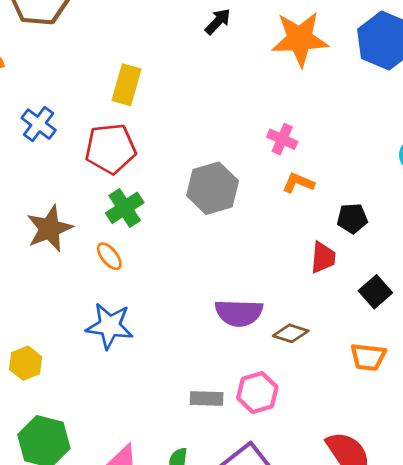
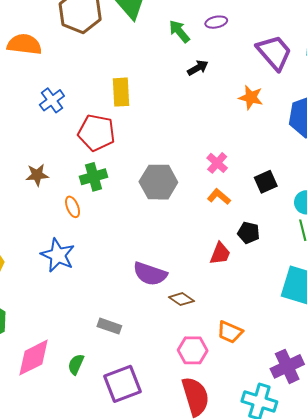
orange star: (300, 39) -> (251, 97), size x0.6
yellow rectangle: (126, 85) -> (121, 92), turned -36
brown star: (49, 229) -> (37, 175), size x0.7
black square: (375, 292) -> (266, 182), moved
pink hexagon: (257, 393) -> (193, 350), moved

